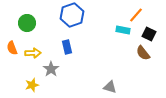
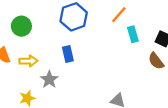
orange line: (136, 15) -> (119, 15), moved
cyan rectangle: (123, 30) -> (133, 34), turned 64

